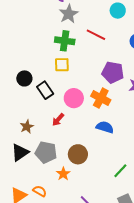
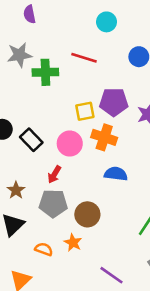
gray star: (69, 14) -> (19, 55), moved, turned 30
yellow square: (62, 65) -> (85, 111), moved
gray pentagon: (46, 152) -> (53, 203), moved
orange semicircle: (40, 191) -> (44, 249), moved

